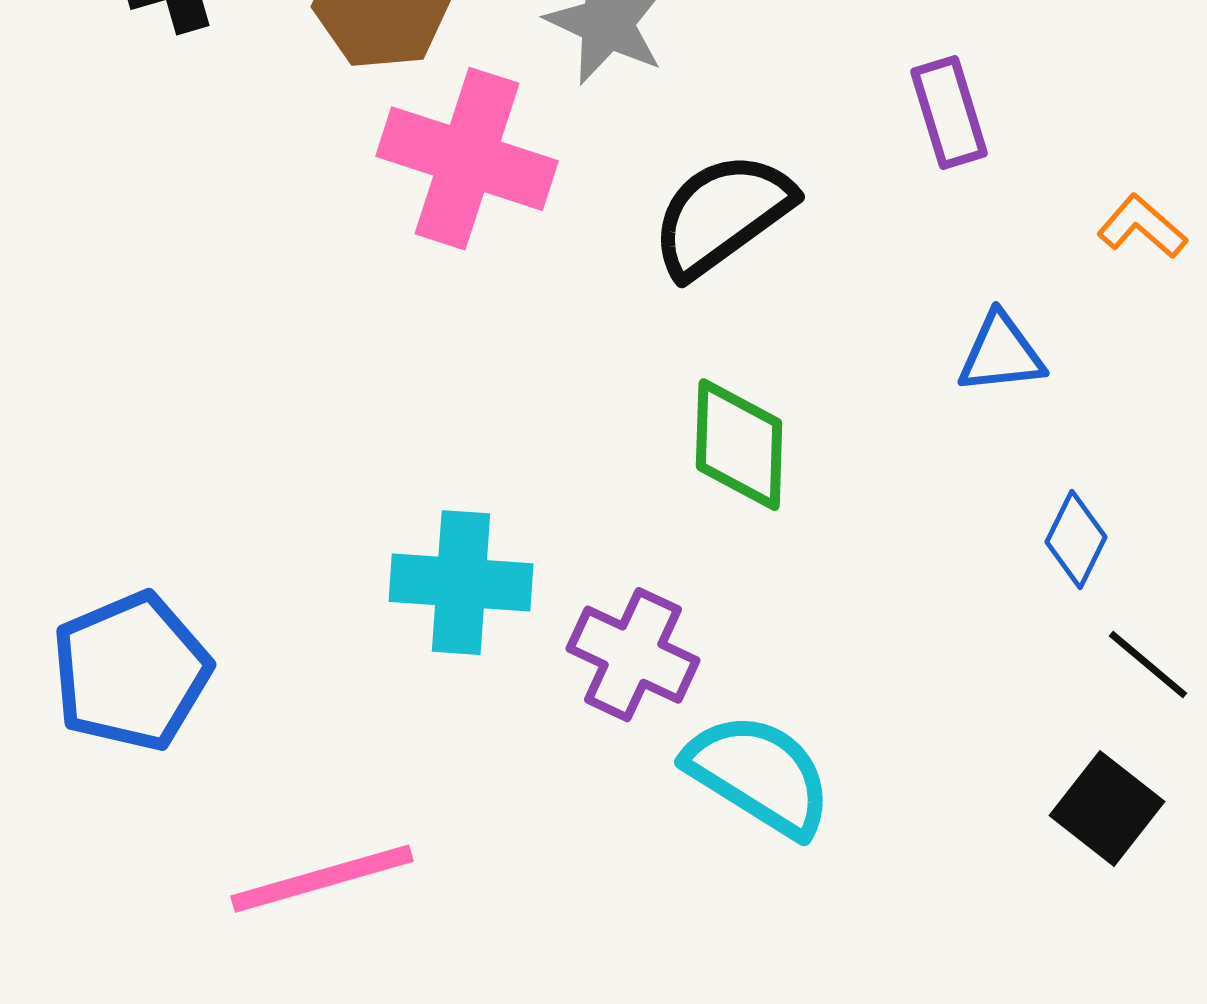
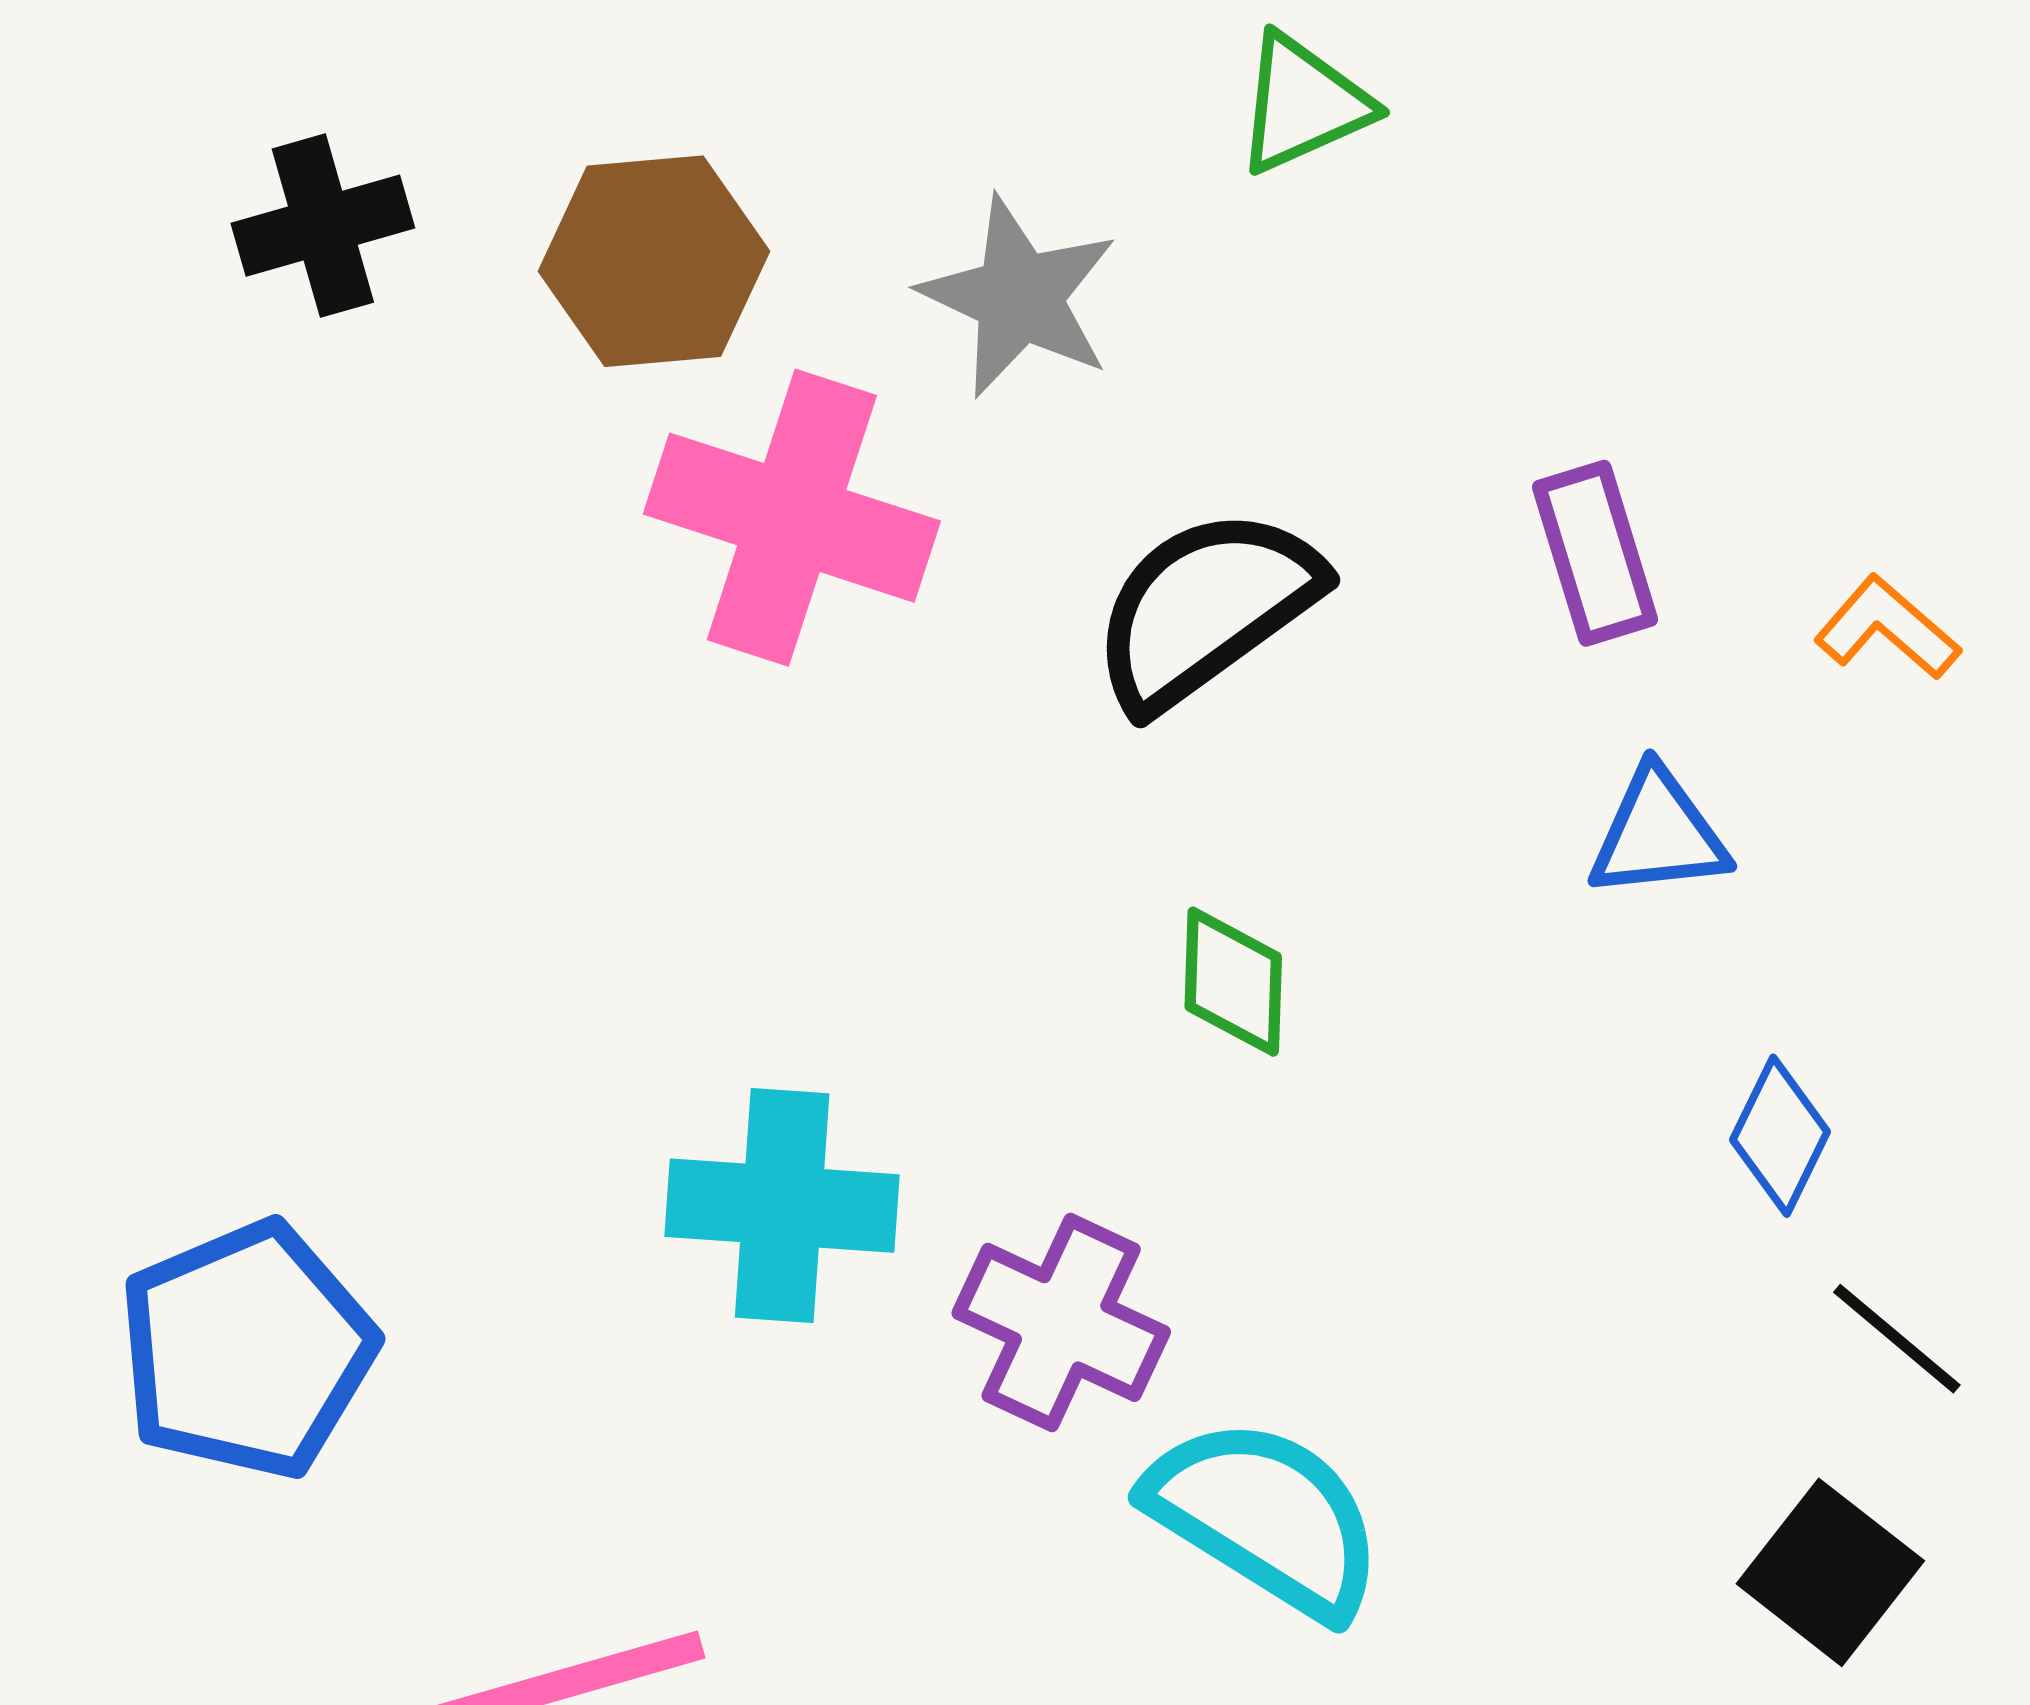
purple rectangle: (949, 113) -> (1595, 553), moved
green diamond: (739, 445) -> (1233, 982), size x0.7

